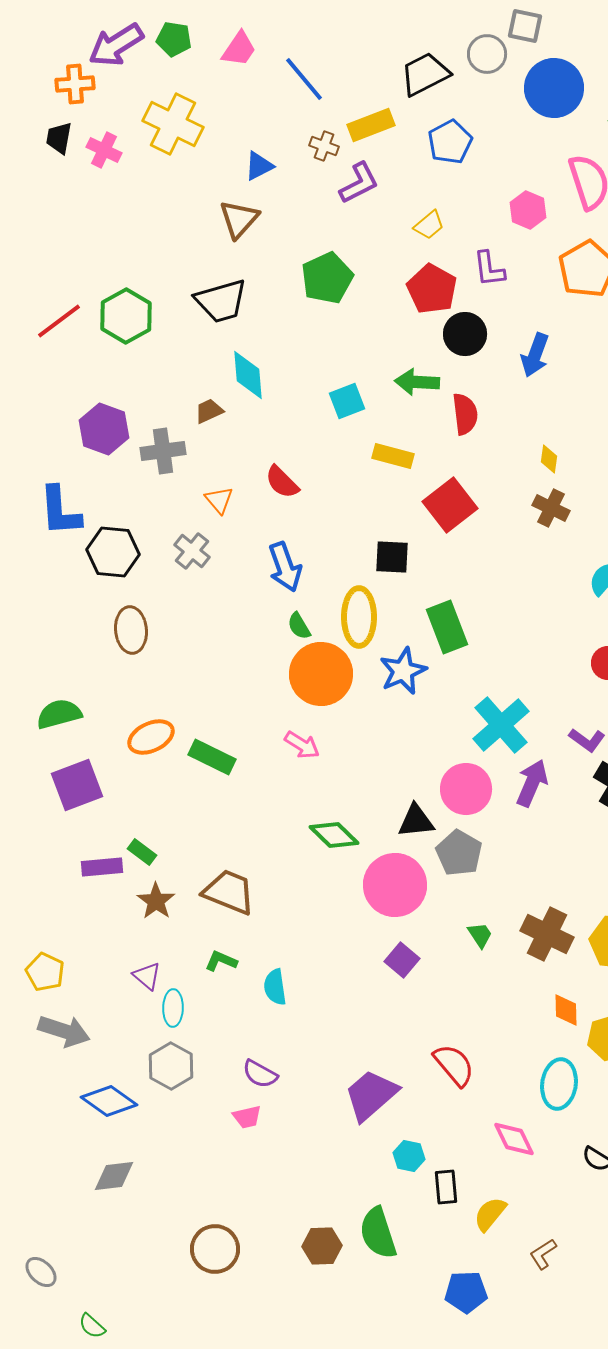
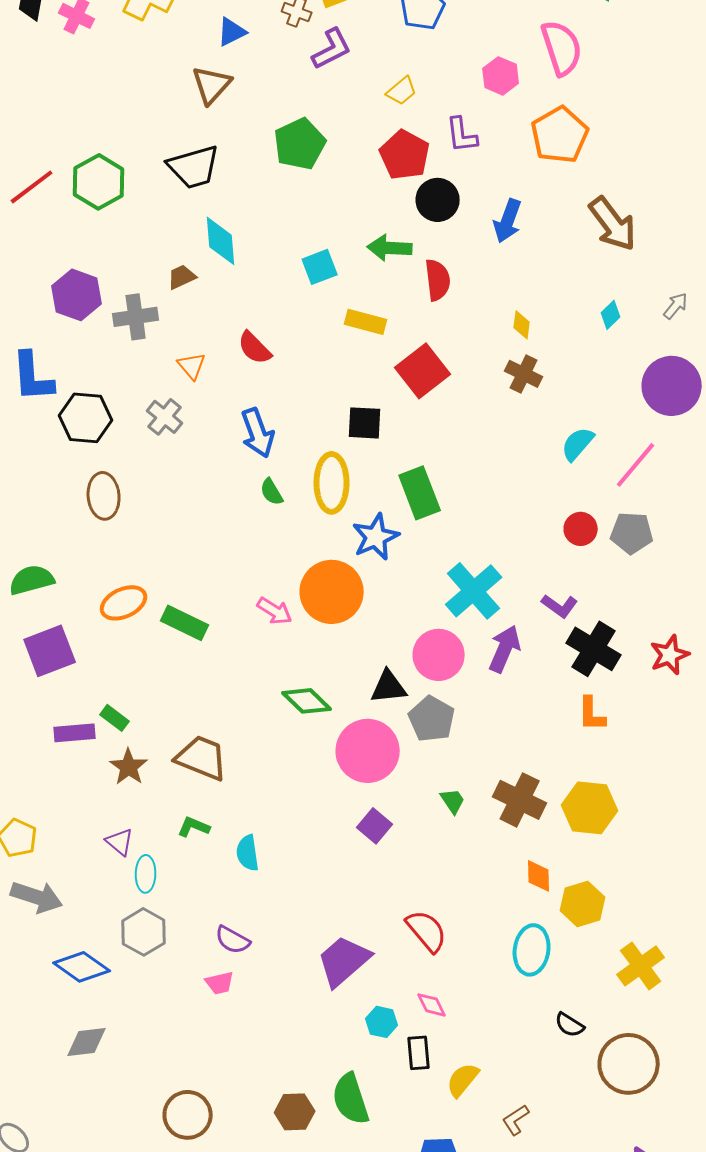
orange circle: (321, 674) -> (332, 592), moved
pink diamond: (514, 1139) -> (432, 1005), moved, size x0.7

